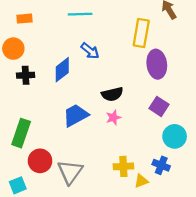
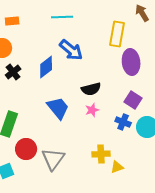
blue arrow: (90, 51) -> (71, 50), size x1.4
black cross: (26, 75) -> (13, 72), turned -35
blue trapezoid: (76, 115) -> (58, 108), turned 80
blue cross: (161, 165) -> (123, 122), moved

